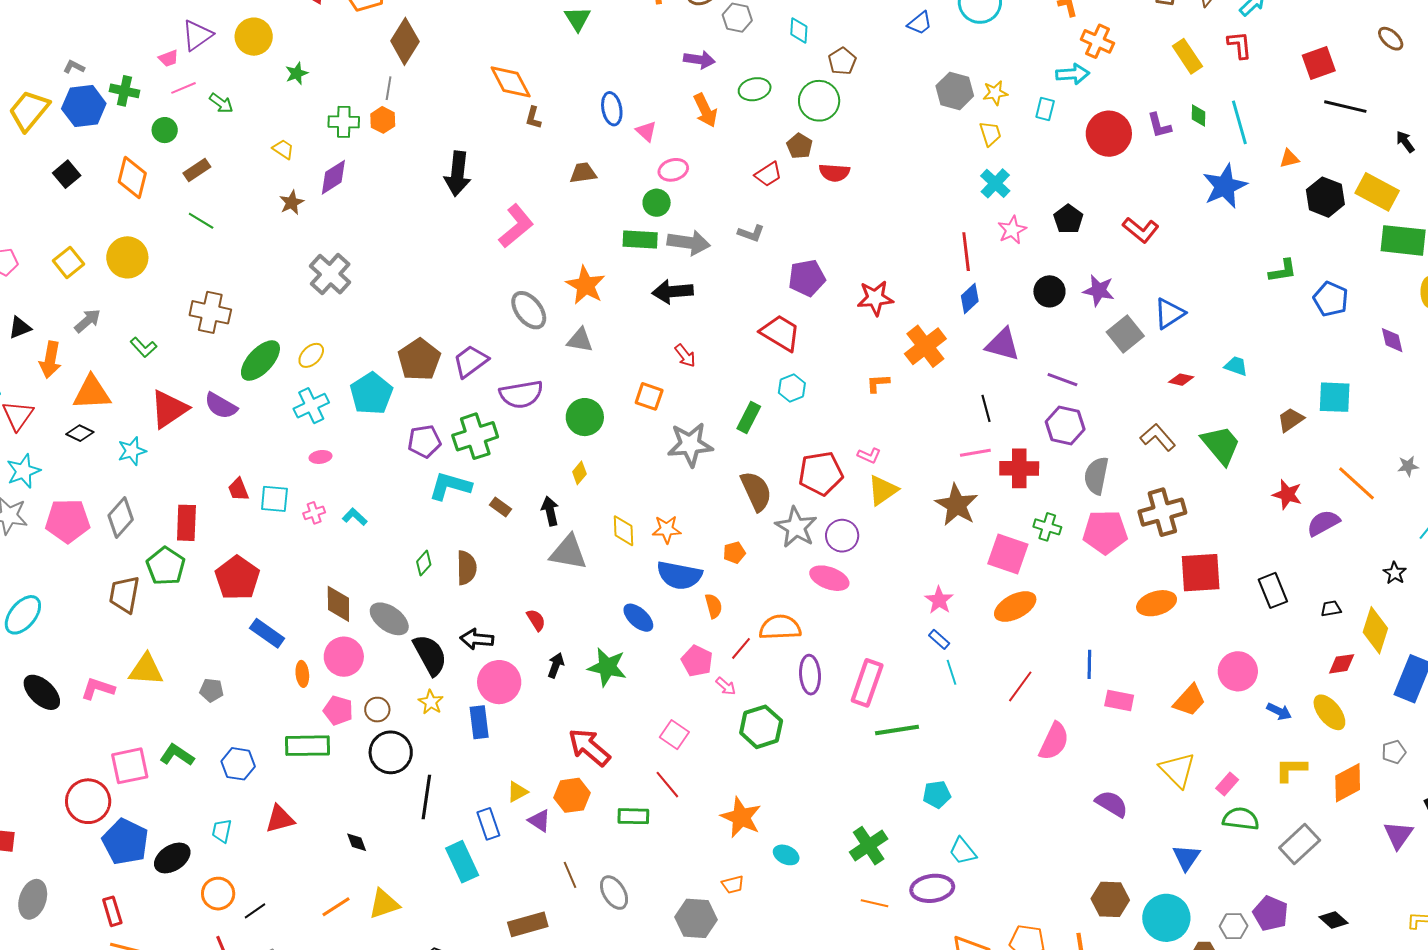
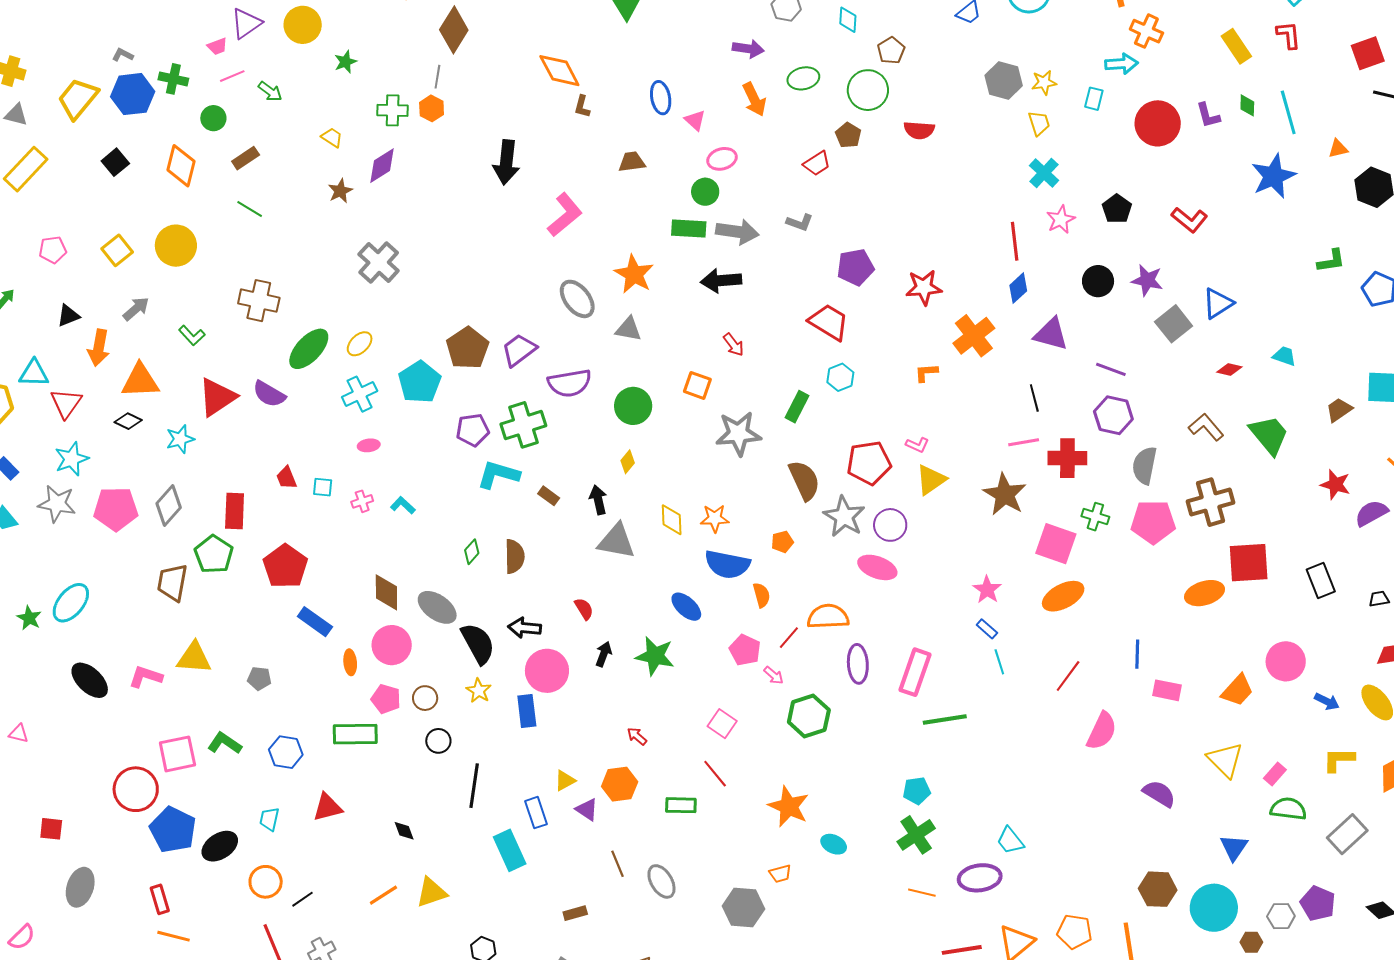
red semicircle: (834, 173) -> (919, 130), moved
cyan square: (274, 499) -> (323, 487), size x0.7
red arrow: (589, 747) -> (637, 736), size x0.5
black circle: (391, 752) -> (438, 741), size x0.6
cyan pentagon: (937, 794) -> (917, 791), moved
brown rectangle: (528, 924) -> (575, 913), size x0.6

